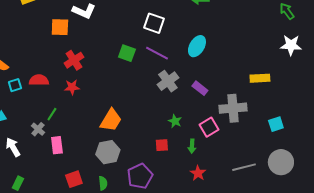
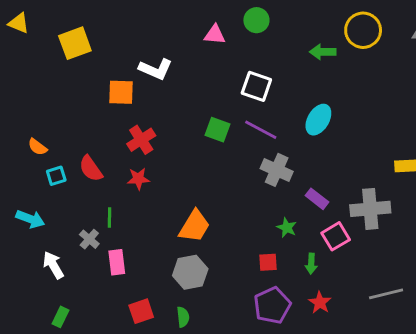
red semicircle: (39, 80) -> (91, 169), turned -126
gray cross: (168, 81) -> (277, 170), turned -30
purple rectangle: (200, 88) -> (317, 199), moved
green line: (52, 114) -> (109, 218), turned -32
purple pentagon: (140, 176) -> (272, 305), moved

